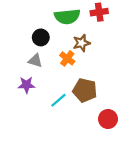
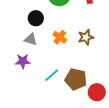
brown star: (82, 43) -> (86, 37), moved
brown pentagon: (85, 90) -> (76, 79), moved

